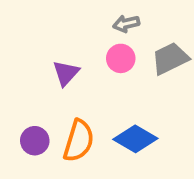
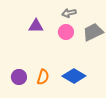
purple triangle: (66, 73) -> (36, 26), moved, turned 49
orange semicircle: (79, 141) -> (43, 77), size x0.7

